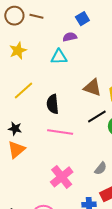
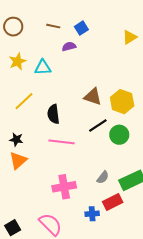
brown line: (36, 16) -> (53, 26), moved
cyan triangle: (59, 57) -> (43, 67), moved
pink cross: (62, 177) -> (64, 187), turned 30

